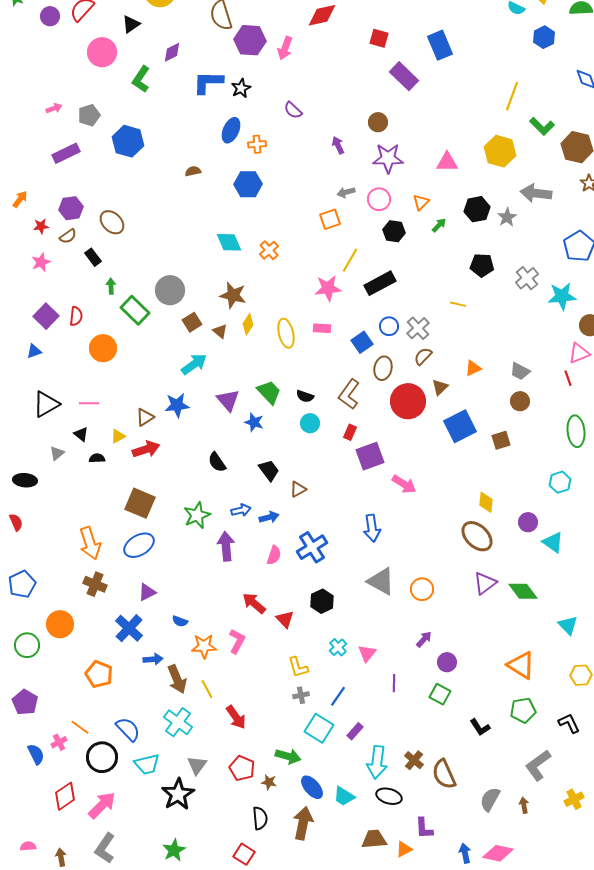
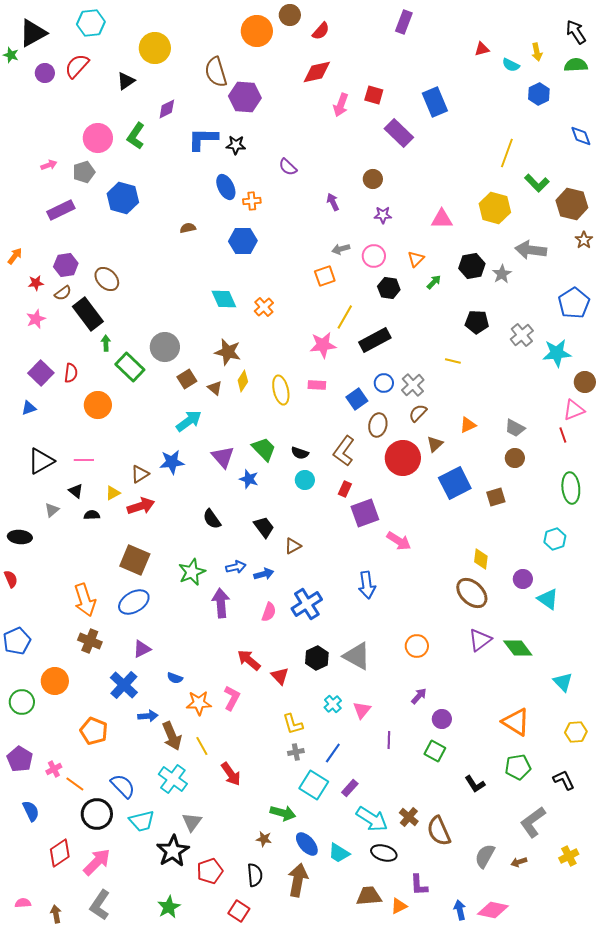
pink arrow: (285, 48) -> (341, 105), moved
pink circle: (102, 52) -> (98, 138), moved
black star: (241, 88) -> (236, 145), turned 30
blue ellipse: (231, 130) -> (226, 187), turned -50
purple star: (388, 158) -> (383, 215), size x0.6
black rectangle: (93, 257) -> (88, 314), size x1.8
gray triangle: (381, 581) -> (357, 656), moved
pink cross: (59, 742) -> (54, 769), moved
cyan arrow: (377, 762) -> (372, 819), turned -64
red pentagon: (242, 768) -> (210, 871), moved, turned 30
brown arrow: (524, 805) -> (519, 862), turned -98

